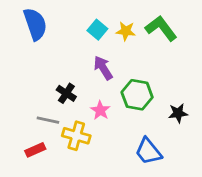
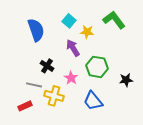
blue semicircle: (35, 24) -> (36, 30), moved
yellow star: (126, 31) -> (87, 32), moved
blue trapezoid: (148, 151) -> (93, 101), moved

